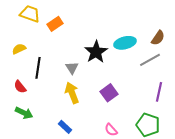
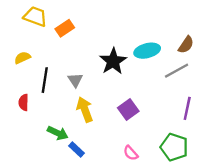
gray triangle: (72, 68) -> (75, 80), moved
red semicircle: (20, 87) -> (24, 102), turned 40
green arrow: (24, 113) -> (58, 133), moved

